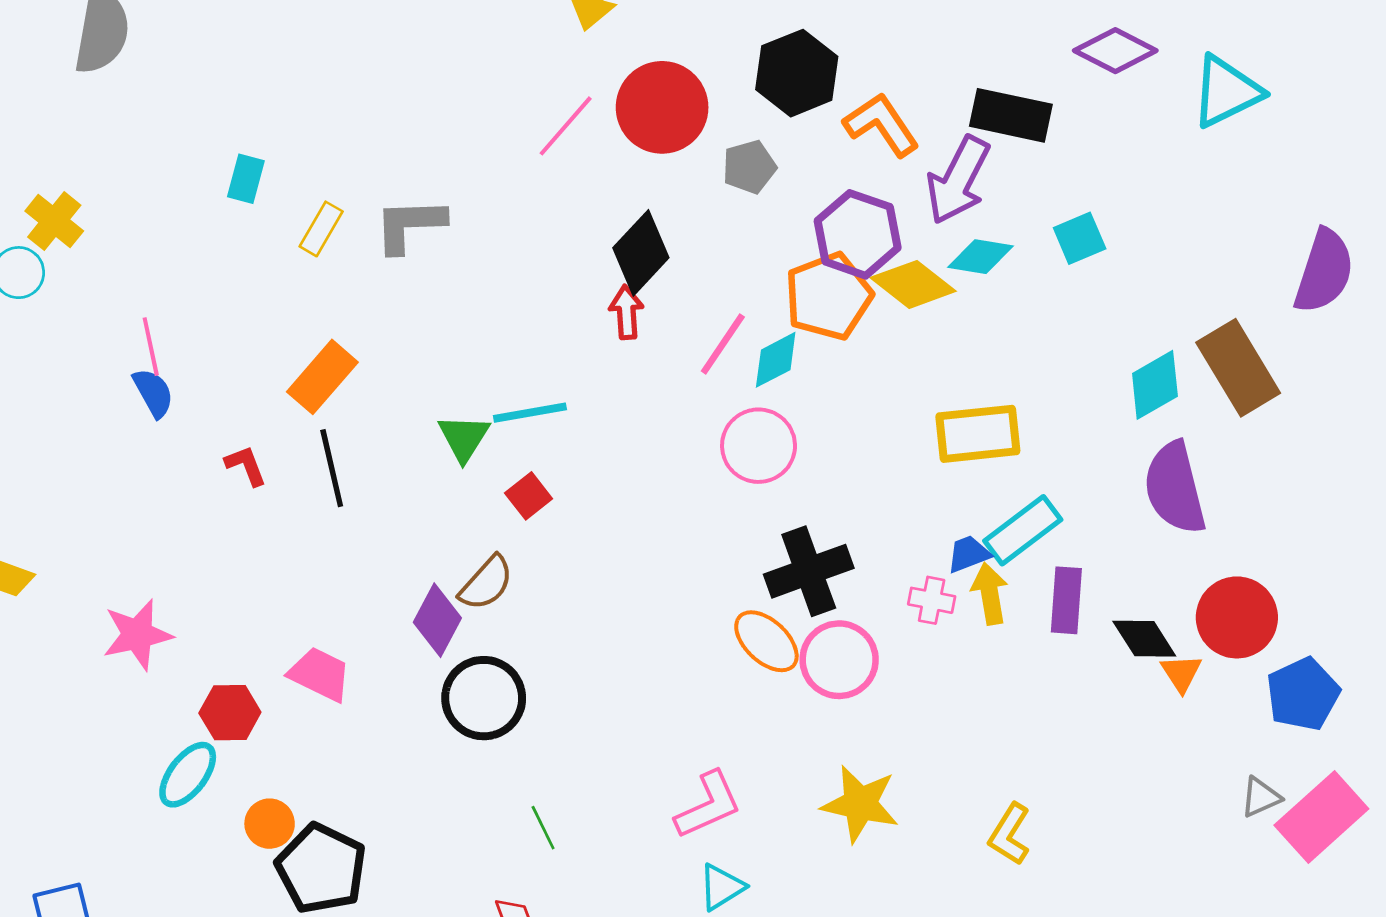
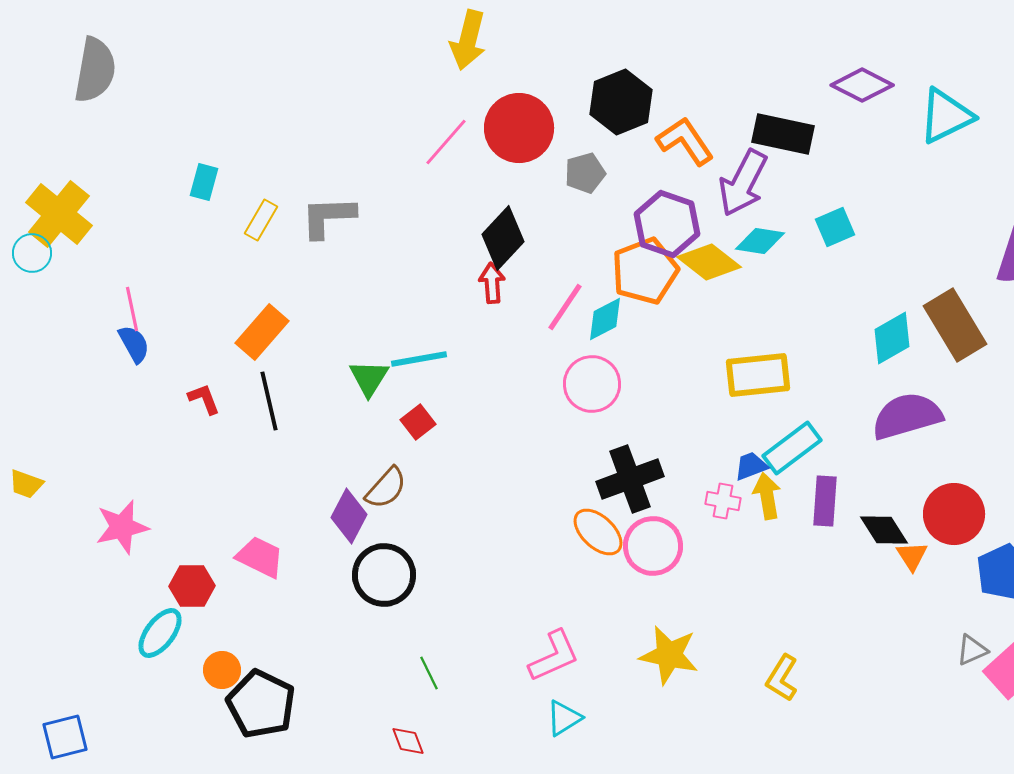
yellow cross: (54, 221) -> (59, 214), size x1.5
purple semicircle: (1175, 488) -> (907, 416), turned 88

